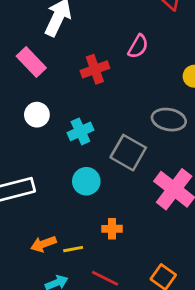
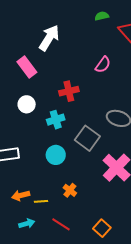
red cross: (95, 69) -> (69, 91), moved
orange cross: (112, 229) -> (70, 190), turned 32

